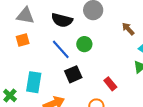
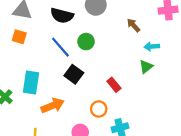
orange square: (23, 40) -> (19, 37), turned 32
black square: (73, 74) -> (74, 74), turned -30

